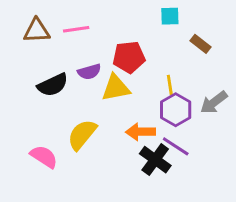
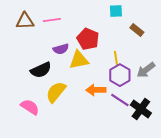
red pentagon: (129, 57) -> (88, 39), turned 30
black semicircle: (53, 85) -> (41, 70), moved
black cross: (155, 160) -> (141, 109), moved

